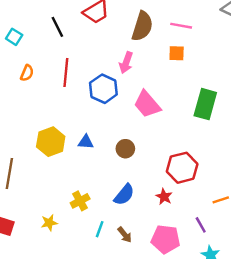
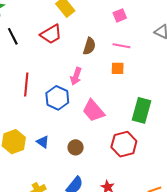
brown semicircle: (142, 26) -> (89, 46), size x0.7
black line: (57, 27) -> (13, 36), moved
blue triangle: (86, 142) -> (43, 142), turned 32
red hexagon: (182, 168) -> (124, 144), moved

